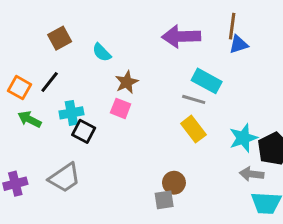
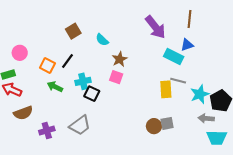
purple arrow: (181, 36) -> (155, 27), turned -125
blue triangle: (238, 44) -> (187, 45), moved
gray line: (194, 99) -> (178, 81), moved
yellow rectangle: (193, 129) -> (166, 89), turned 36
gray square: (164, 200) -> (167, 123), moved

